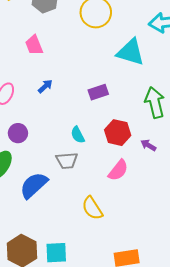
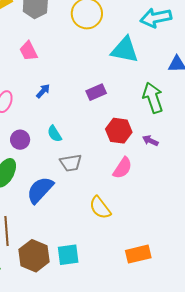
cyan semicircle: (78, 135) -> (54, 134), moved

